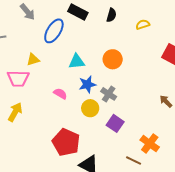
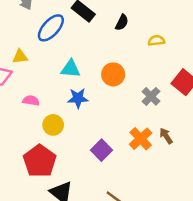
pink semicircle: (60, 94) -> (31, 101), moved, turned -32
gray cross: (109, 94) -> (151, 96), moved
yellow circle: (90, 108) -> (53, 125), moved
orange cross: (150, 144) -> (141, 139), moved

